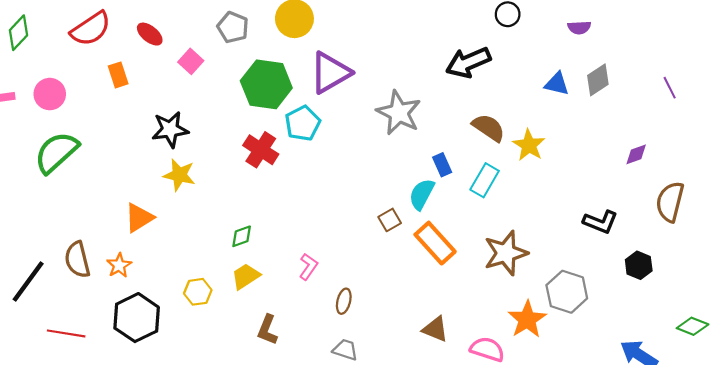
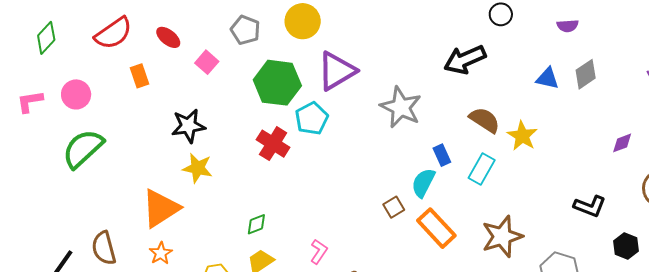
orange triangle: (139, 218) -> (161, 208), size x1.4
orange star: (119, 265) -> (161, 253), moved

